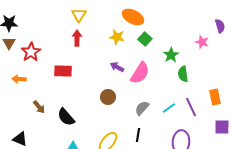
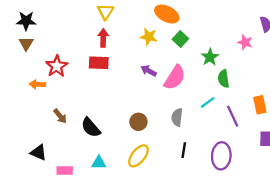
red star: (31, 52) -> (57, 66), moved
red rectangle: (63, 71) -> (99, 63), moved
brown circle: (108, 97) -> (138, 122), moved
gray semicircle: (142, 108) -> (177, 117), turned -35
cyan line: (169, 108) -> (208, 102), moved
black line: (138, 135) -> (184, 150), moved

